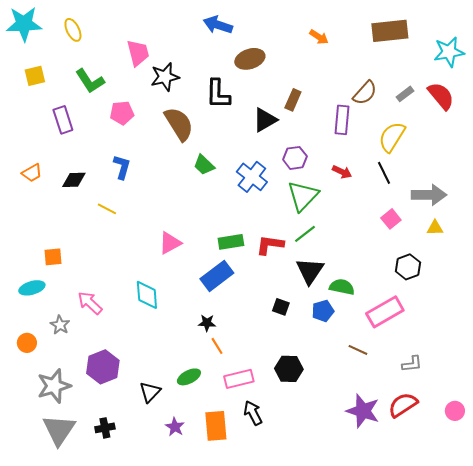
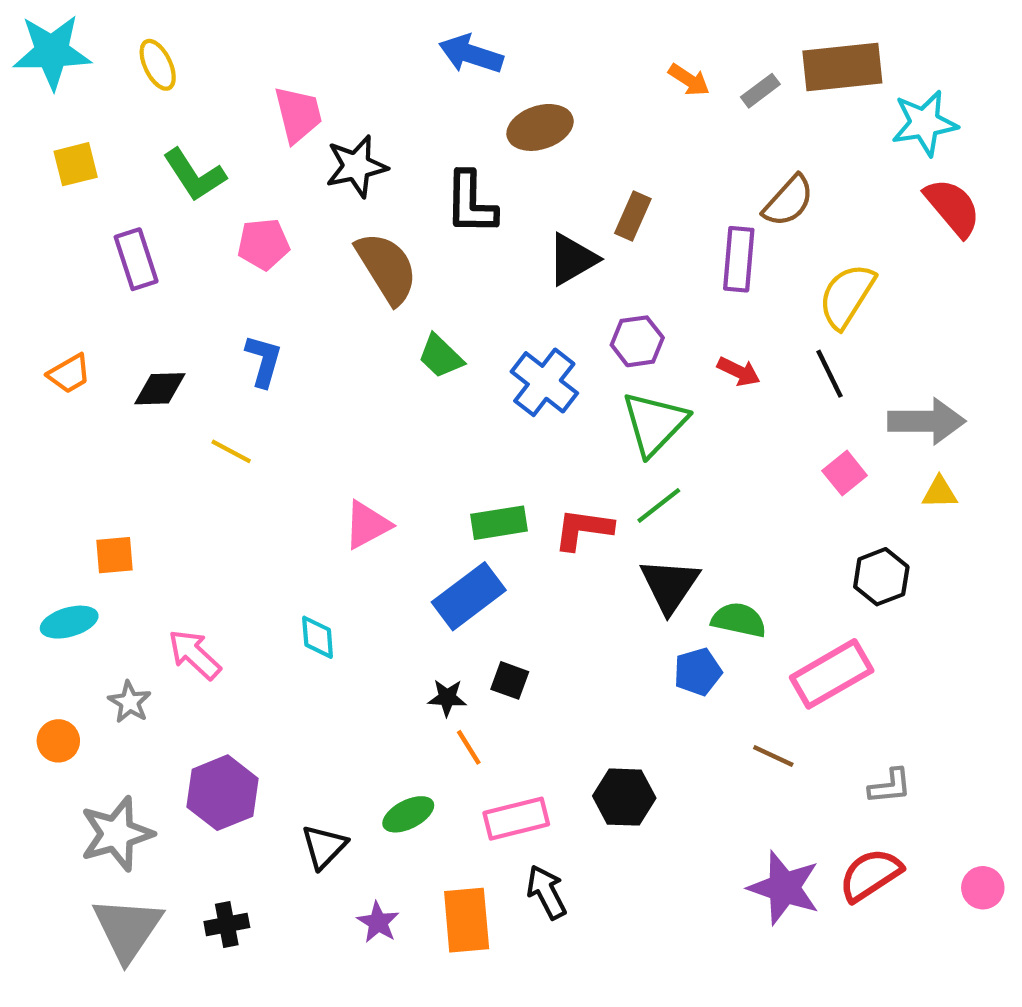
cyan star: (449, 52) -> (924, 123), moved
gray rectangle: (405, 94) -> (760, 91), moved
cyan diamond: (147, 295) -> (318, 637), size x0.7
black square: (281, 307) -> (510, 680), moved

